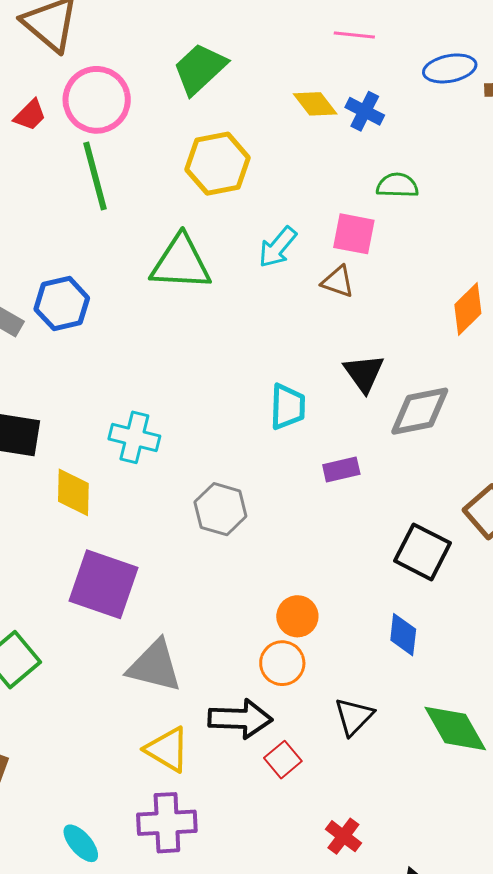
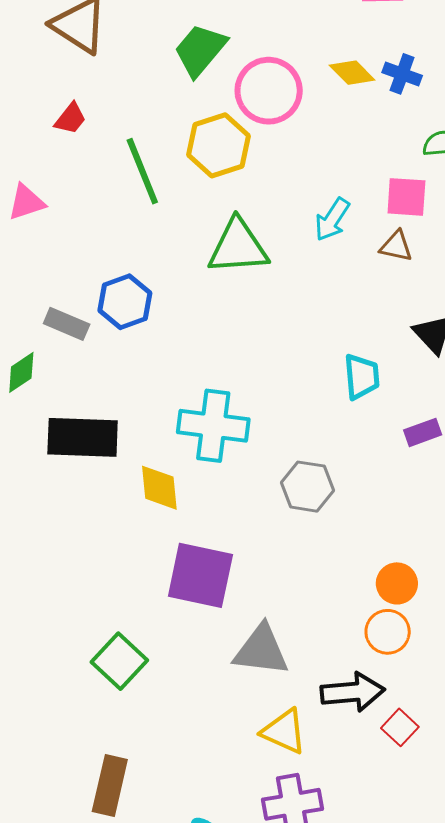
green trapezoid: (200, 69) -> (200, 50), moved
pink circle: (97, 100) -> (269, 91), moved
yellow hexagon: (218, 164) -> (218, 145), moved
cyan cross: (134, 437) -> (213, 426), size x1.4

